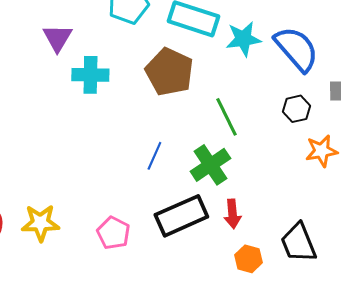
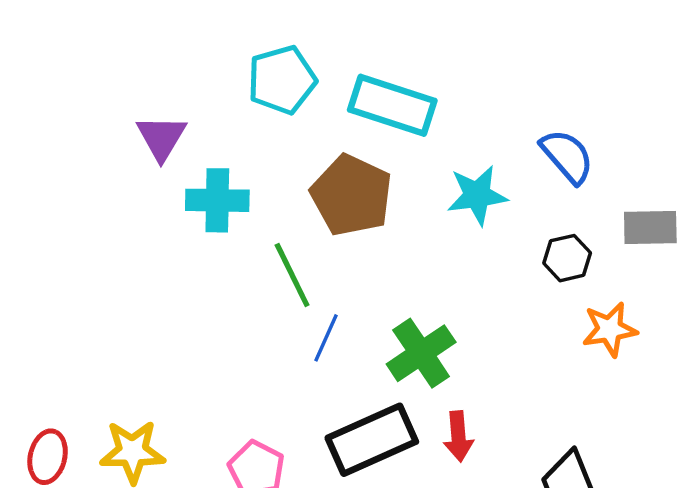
cyan star: (243, 39) -> (477, 195), moved
blue semicircle: (296, 49) -> (567, 156), size x0.7
green line: (226, 117) -> (292, 275), moved

